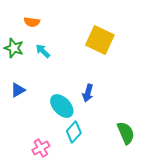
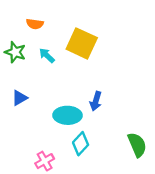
yellow square: (100, 40) -> (82, 43), moved
cyan ellipse: (62, 106) -> (67, 115), turned -45

